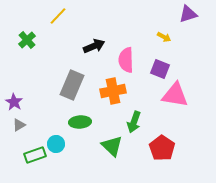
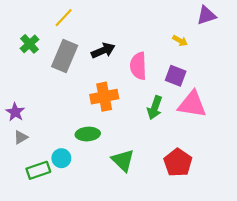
gray rectangle: (72, 85) -> (65, 56), moved
orange cross: (113, 91) -> (104, 97), moved
green arrow: (134, 122) -> (155, 108), moved

